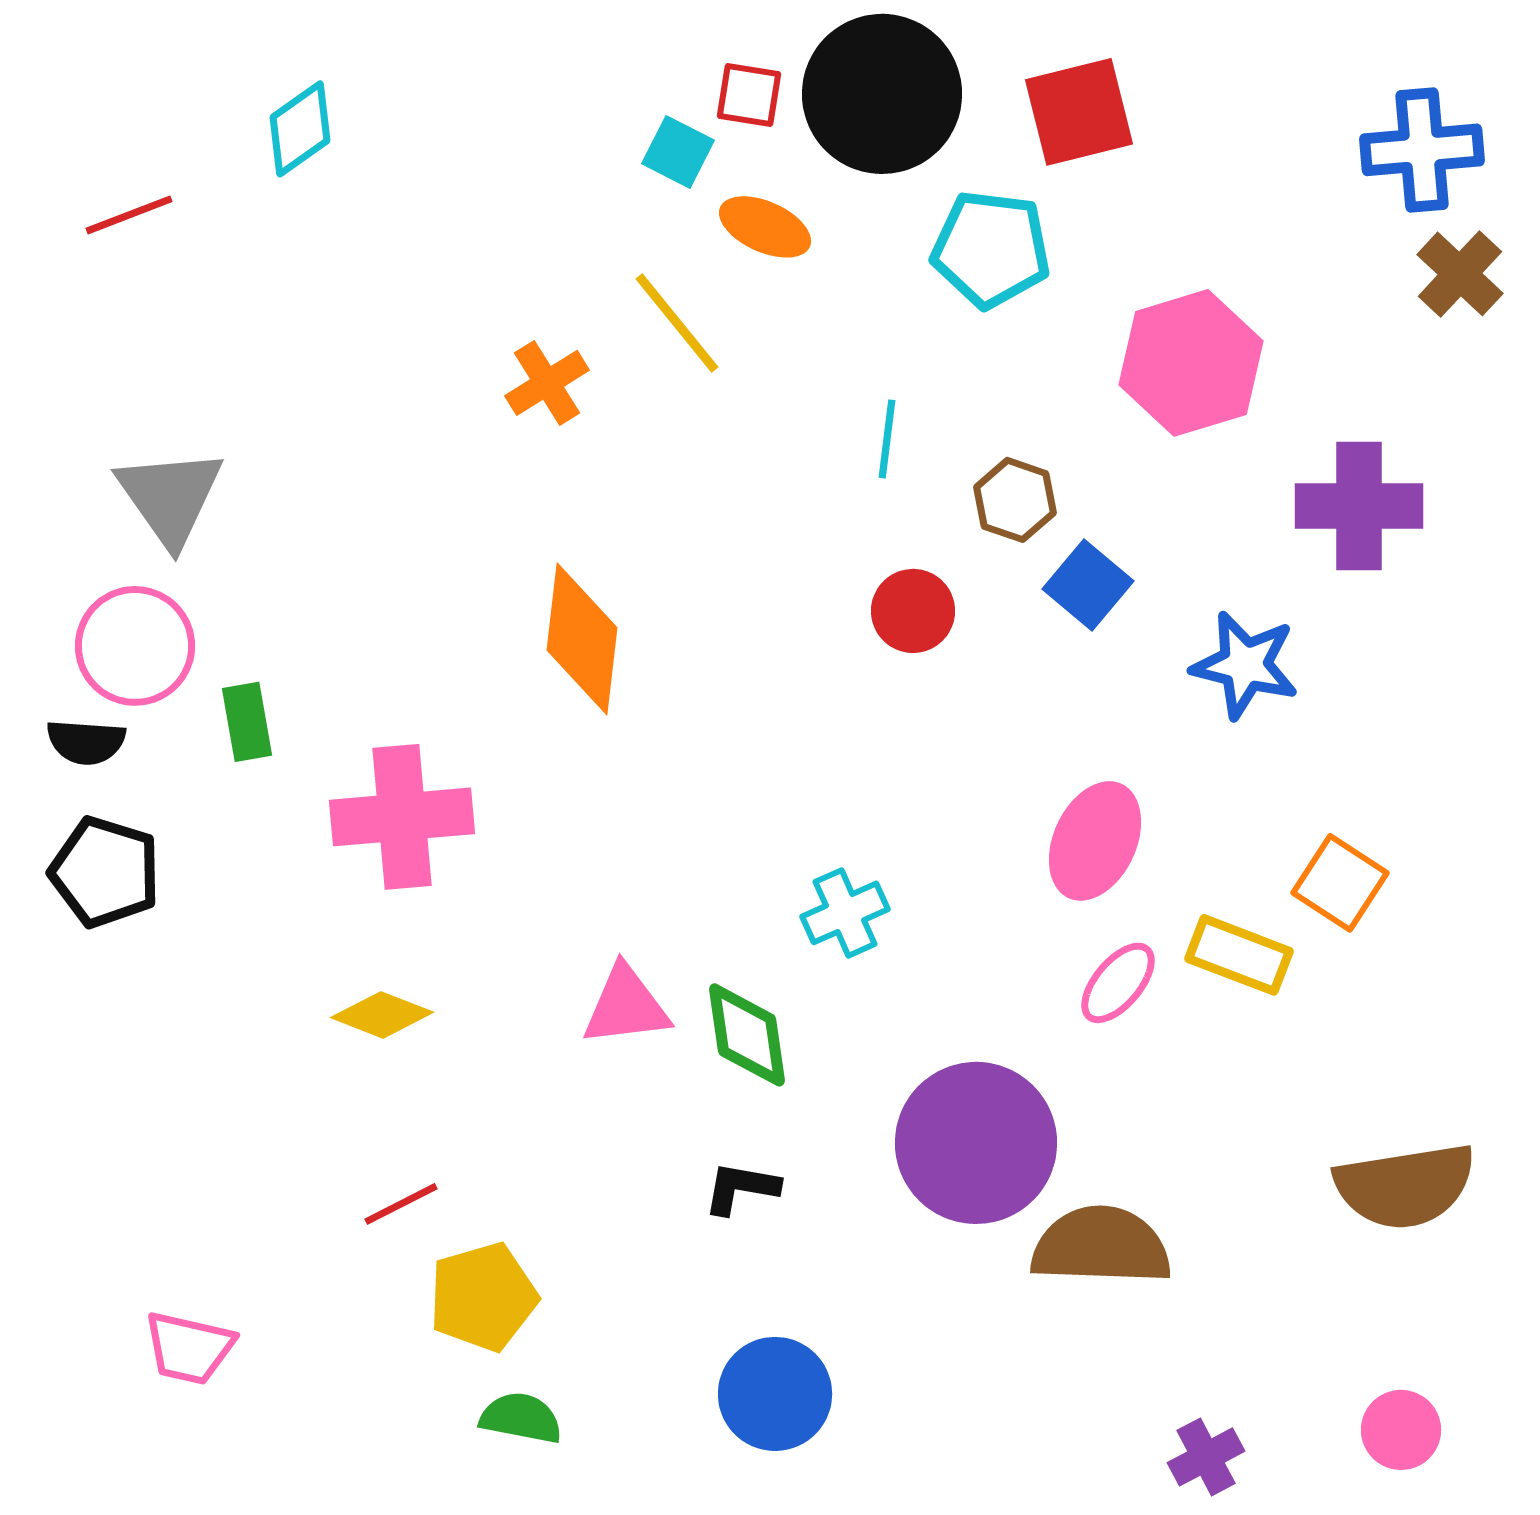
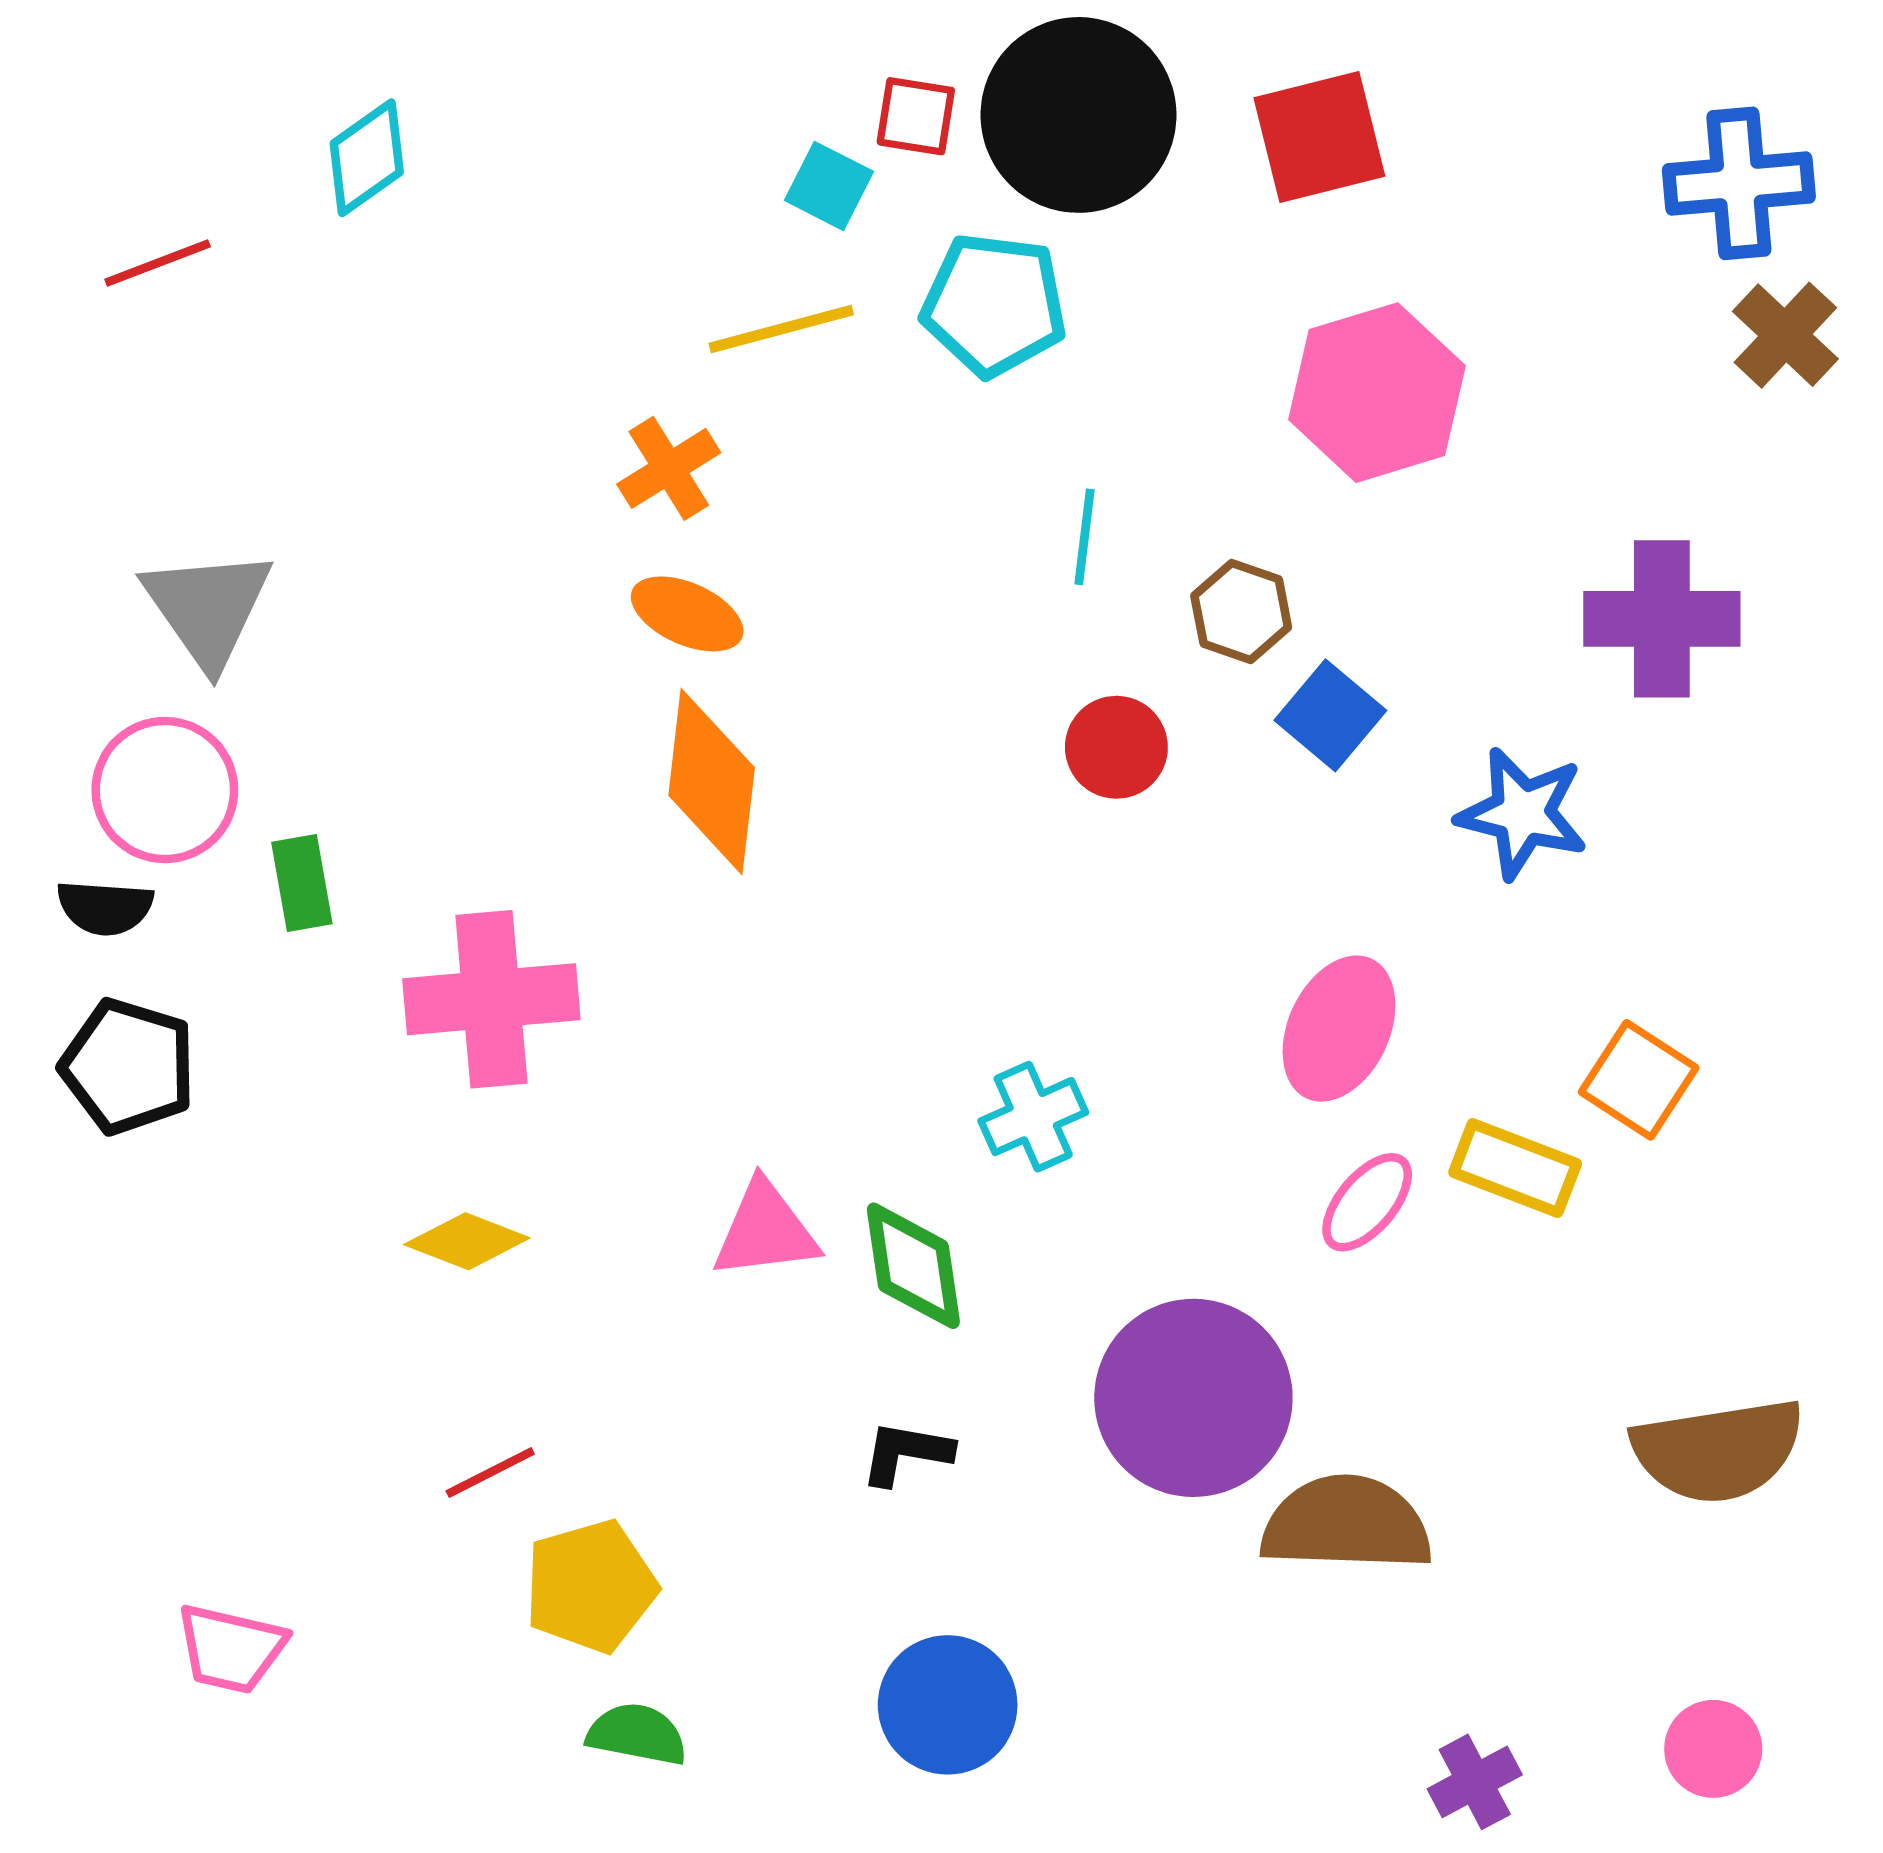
orange ellipse: (765, 227) -> (687, 614), moved
cyan pentagon: (991, 249) -> (994, 305), moved
yellow line: (677, 323) -> (781, 329), moved, turned -66
pink hexagon: (1191, 363) -> (1377, 393), moved

